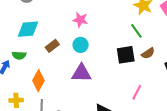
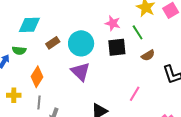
pink star: (80, 20) -> (113, 23), moved
cyan circle: (81, 45) -> (81, 43), size x1.6
black square: (126, 55) -> (117, 47), moved
purple triangle: (81, 73) -> (80, 72), turned 40

